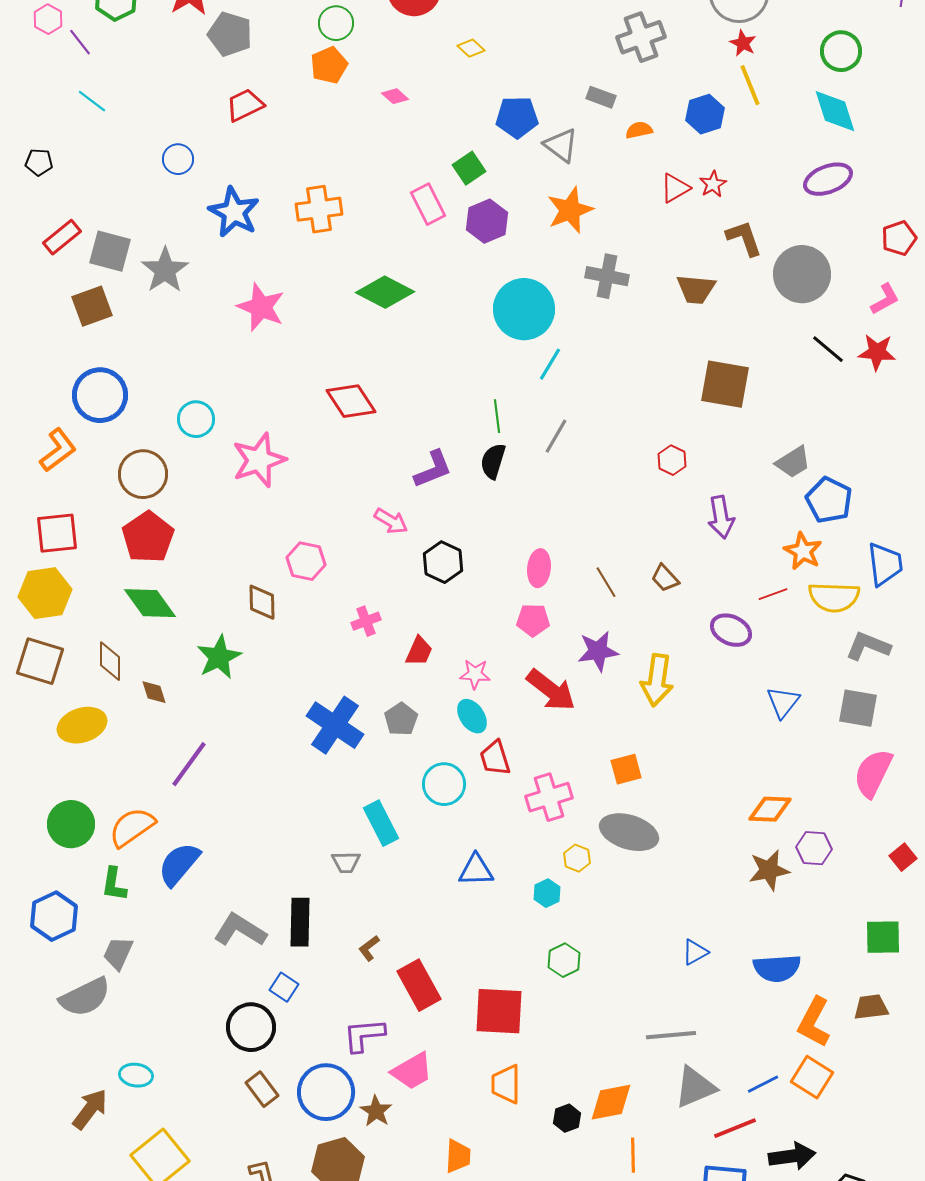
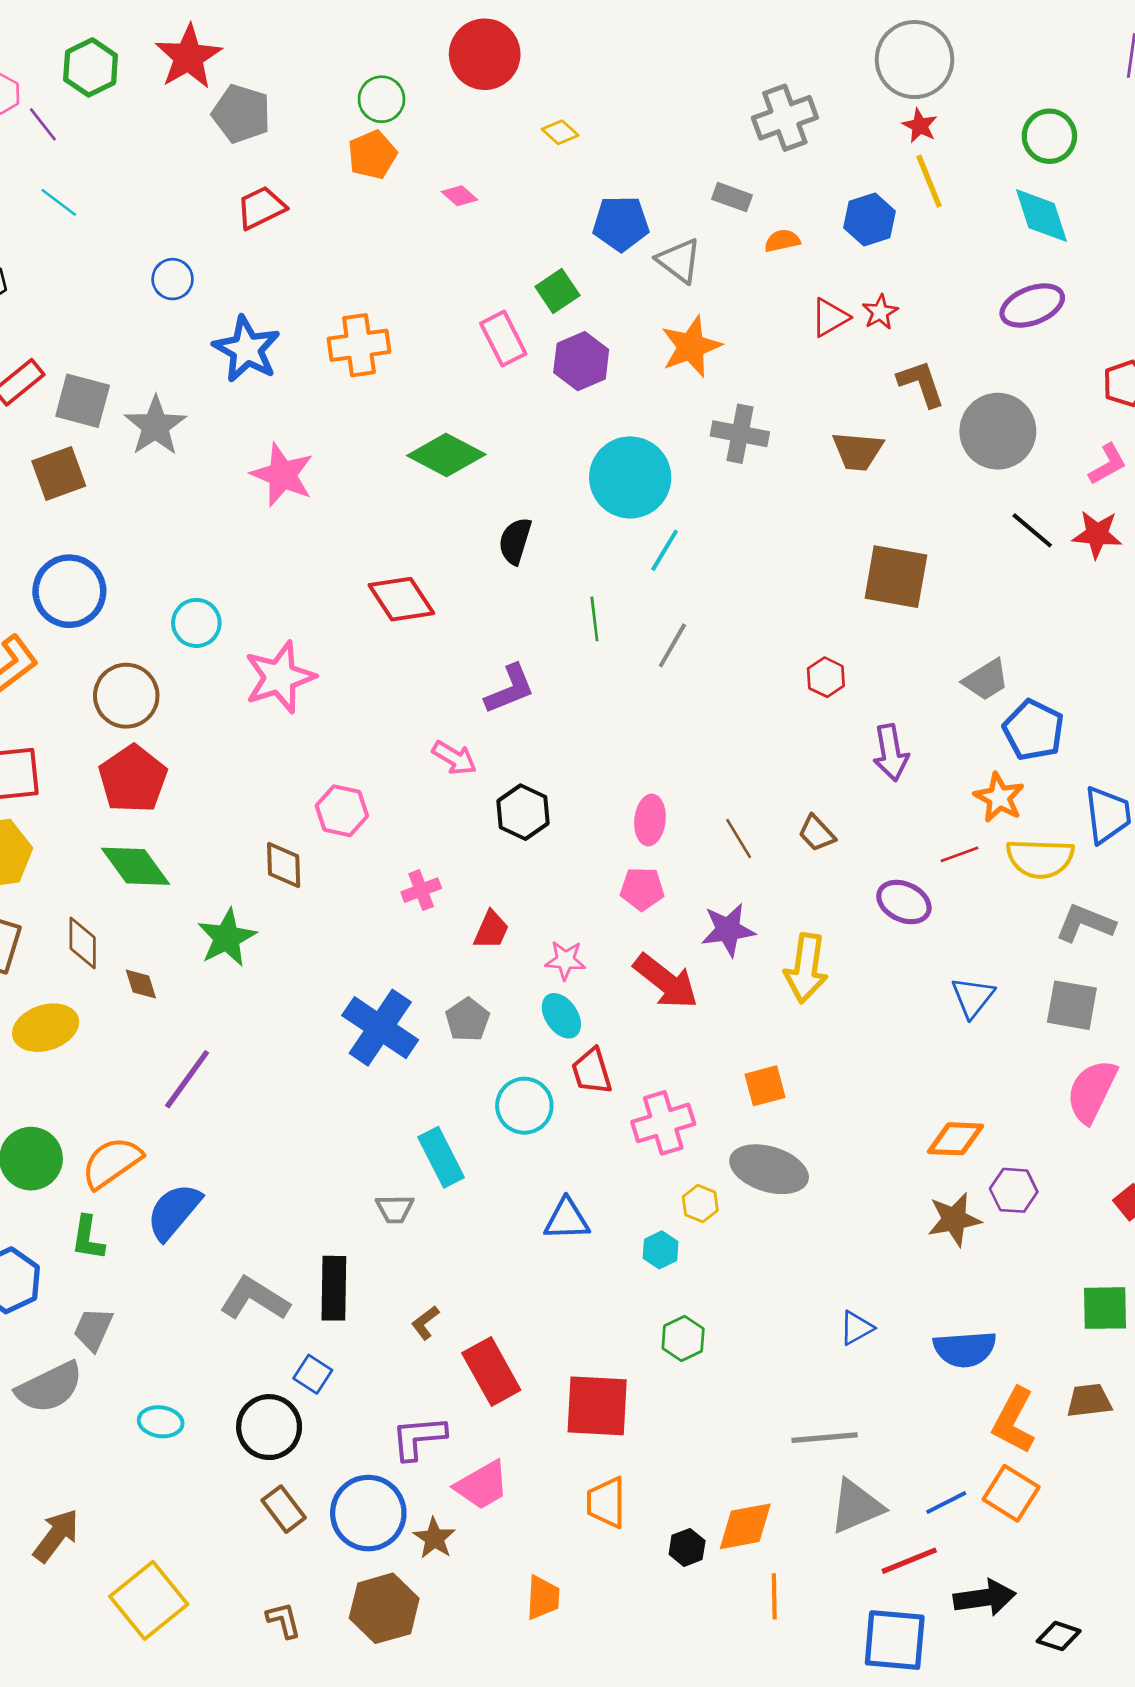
black semicircle: (493, 461) -> (515, 541), moved
cyan ellipse: (136, 1075) -> (161, 1422), moved

